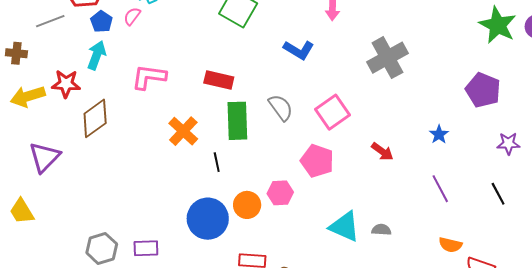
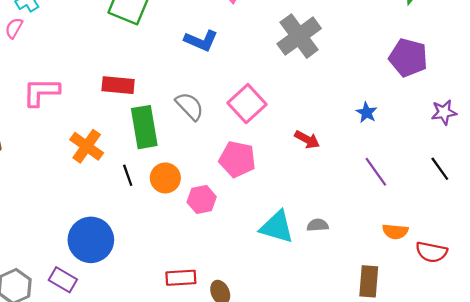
orange circle: (247, 205) -> (165, 178), moved
blue circle: (208, 219) -> (91, 240), moved
purple rectangle: (146, 248) -> (63, 280), turned 40

